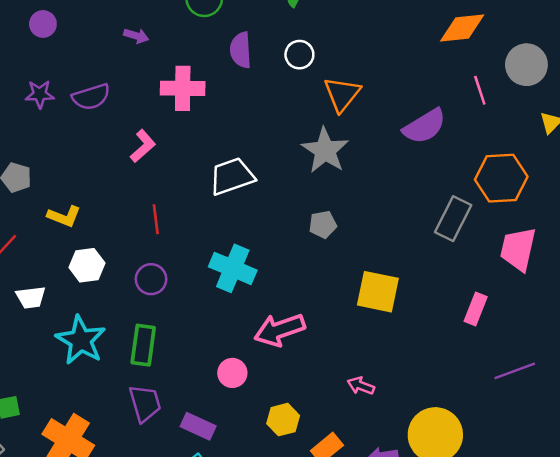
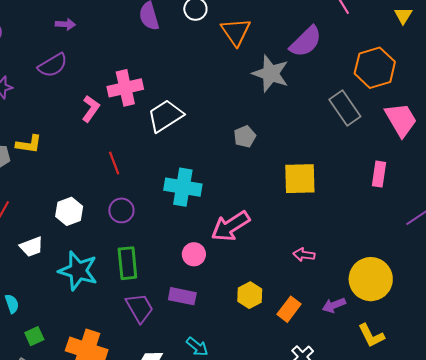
pink cross: (183, 88) -> (125, 88), moved
purple semicircle: (91, 97) -> (53, 65), moved
gray star: (325, 150) -> (271, 74), moved
yellow L-shape: (64, 216) -> (29, 144), moved
gray rectangle: (453, 219) -> (345, 108), turned -48
pink trapezoid: (518, 249) -> (401, 120), turned 150
pink circle: (232, 373) -> (194, 254), moved
purple rectangle: (198, 426) -> (182, 296), moved

